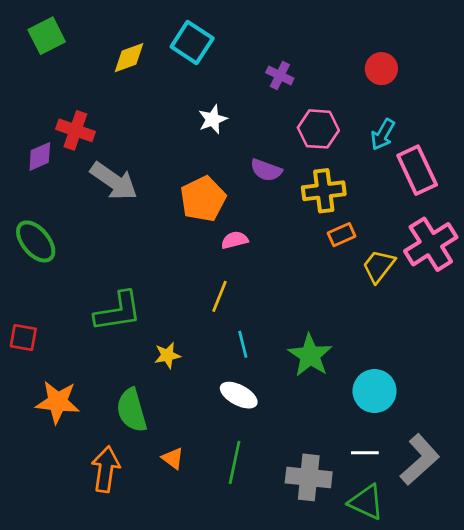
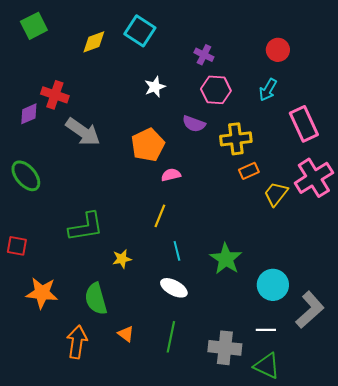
pink hexagon: (318, 129) -> (216, 90), moved
cyan arrow: (383, 134) -> (268, 90), moved
gray L-shape: (420, 460) -> (310, 310), moved

